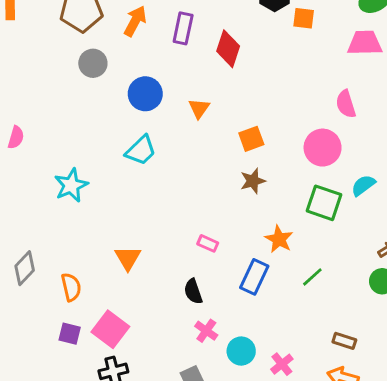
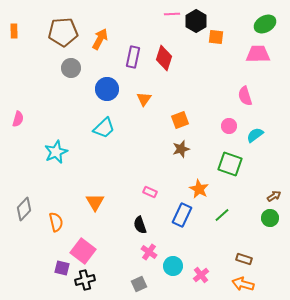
purple rectangle: (183, 28) -> (133, 57), moved
pink circle: (323, 148) -> (229, 126), size x0.6
cyan semicircle: (363, 185) -> (255, 135), moved
purple square: (70, 334) -> (62, 268), moved

